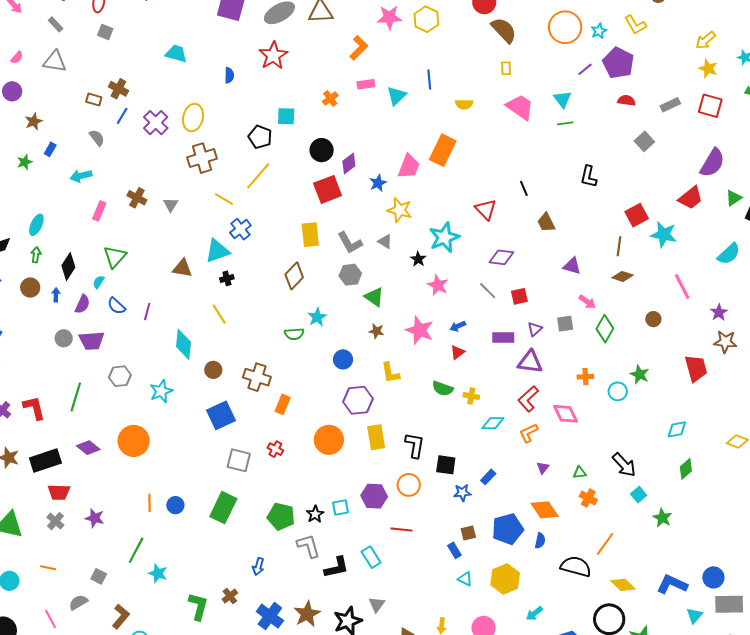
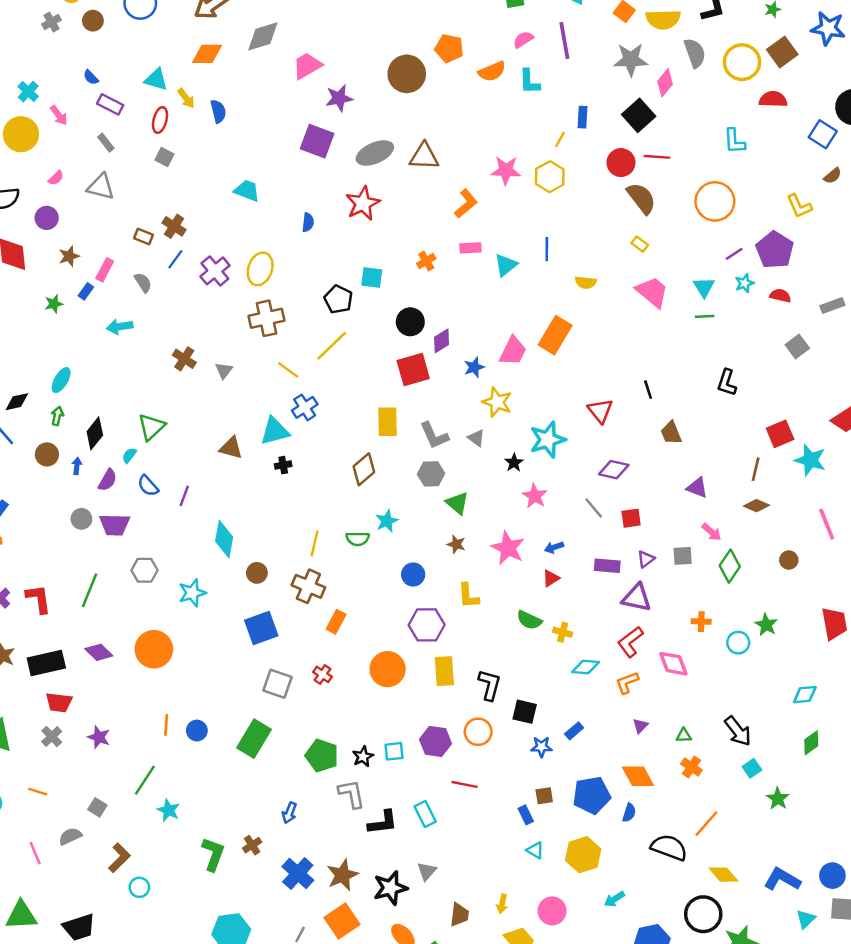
cyan star: (599, 31) -> (745, 283), moved
yellow rectangle: (506, 68) -> (640, 244), turned -56
pink rectangle: (99, 211) -> (105, 270), moved
yellow line: (219, 314) -> (314, 543), moved, turned 40

